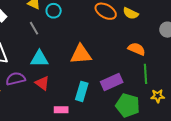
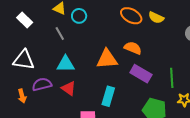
orange semicircle: (137, 49) -> (133, 48), moved
purple rectangle: (112, 82) -> (141, 74), moved, turned 55

